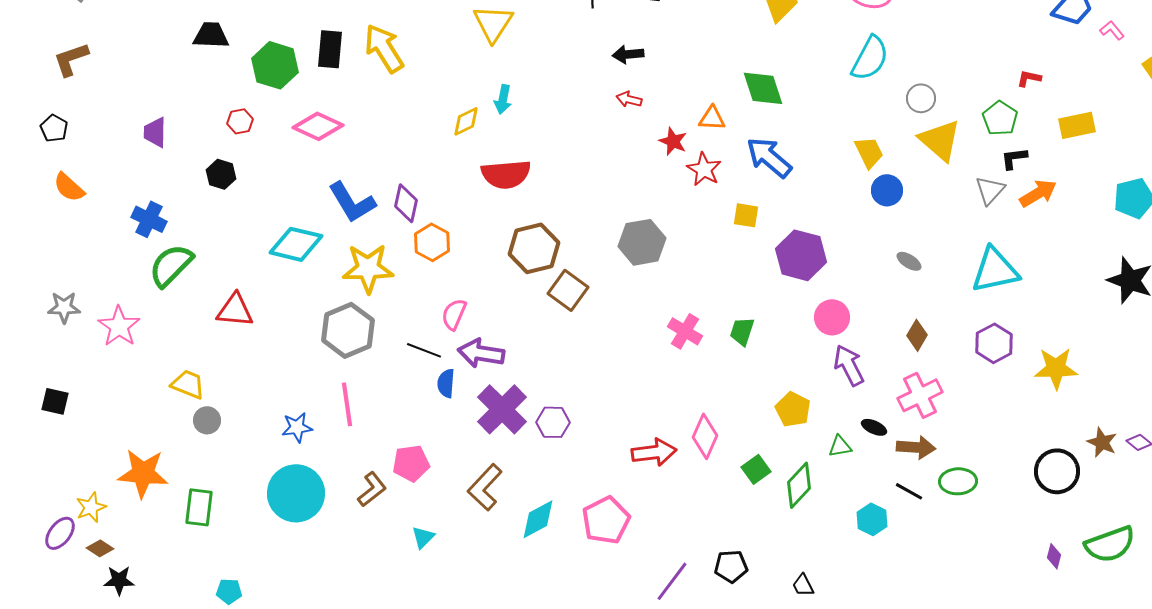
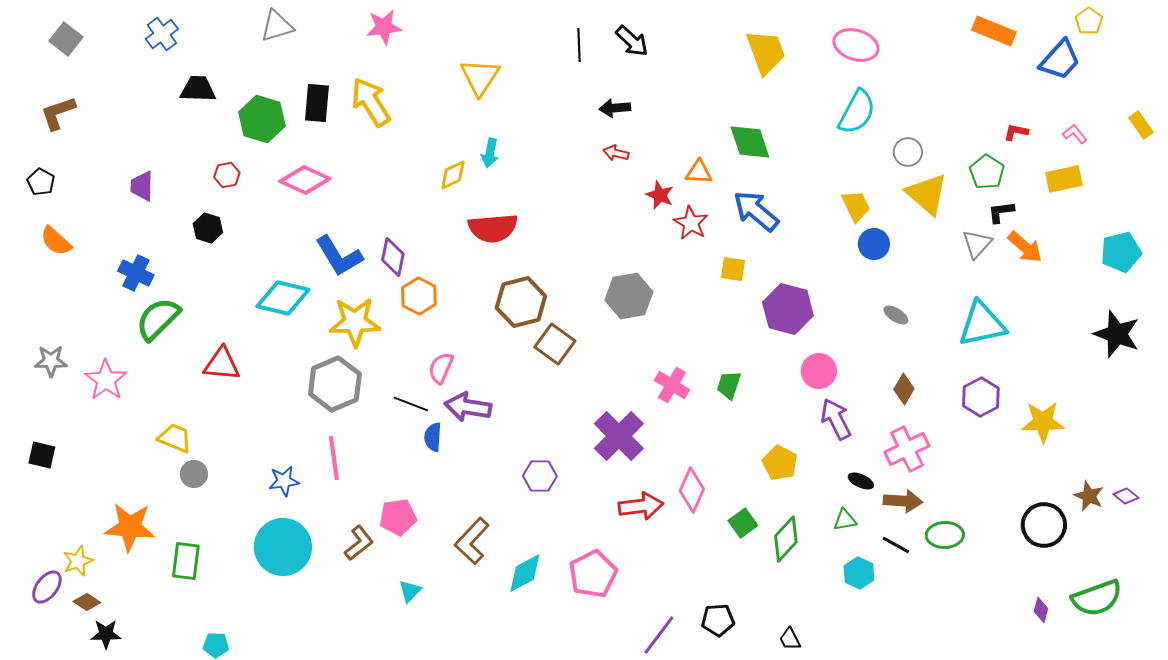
pink L-shape: (1112, 30) -> (1075, 134), moved
orange arrow: (1038, 193) -> (1025, 247), turned 72
purple cross: (502, 409) -> (619, 436), moved
green triangle: (840, 446) -> (845, 520), moved

